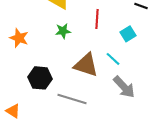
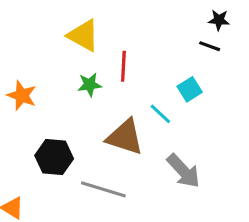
red line: (97, 19) -> (123, 66), moved
cyan line: (113, 59) -> (160, 114), moved

